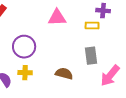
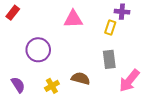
yellow rectangle: (92, 26) -> (110, 28), turned -72
yellow cross: (25, 73) -> (52, 86), moved, turned -32

